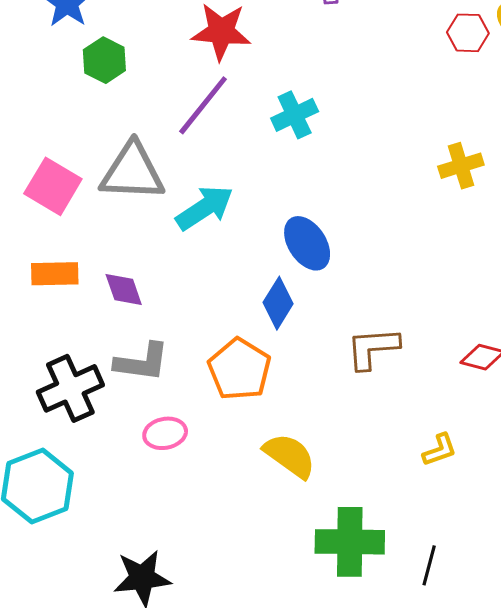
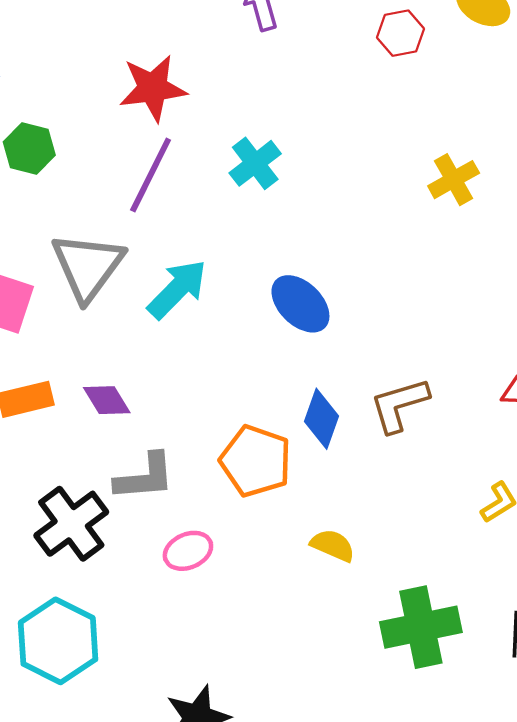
red hexagon: (468, 33) -> (401, 33), moved
gray triangle: (132, 172) -> (88, 266), turned -44
blue diamond: (278, 303) -> (322, 419), moved
yellow semicircle: (290, 456) -> (333, 545), size x0.7

